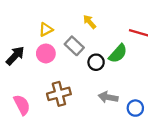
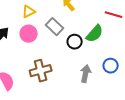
gray arrow: (108, 97) -> (86, 74), turned 90
blue circle: (135, 108) -> (111, 66), moved

